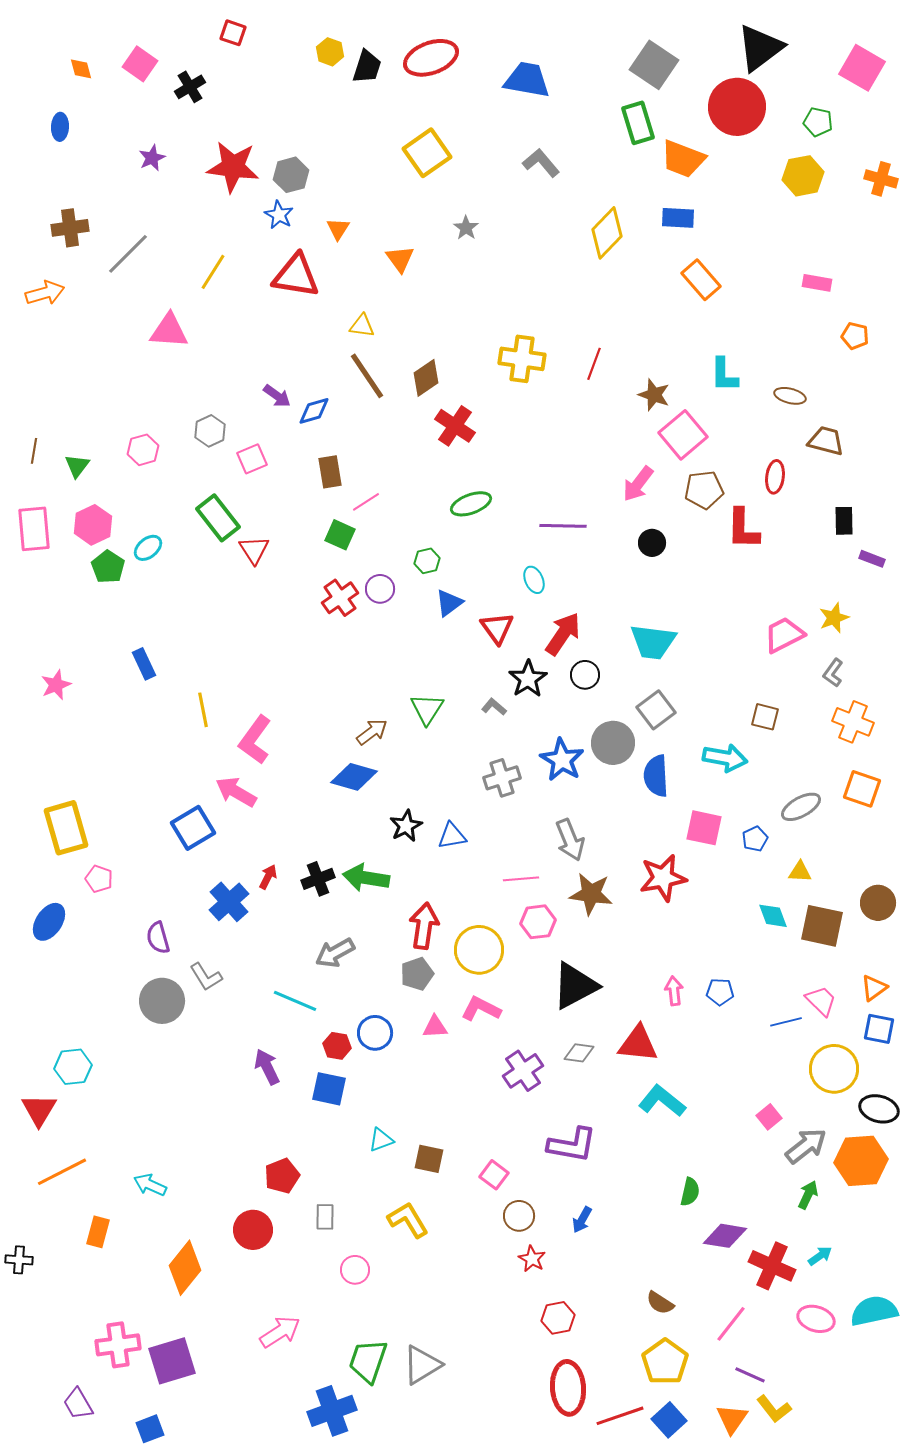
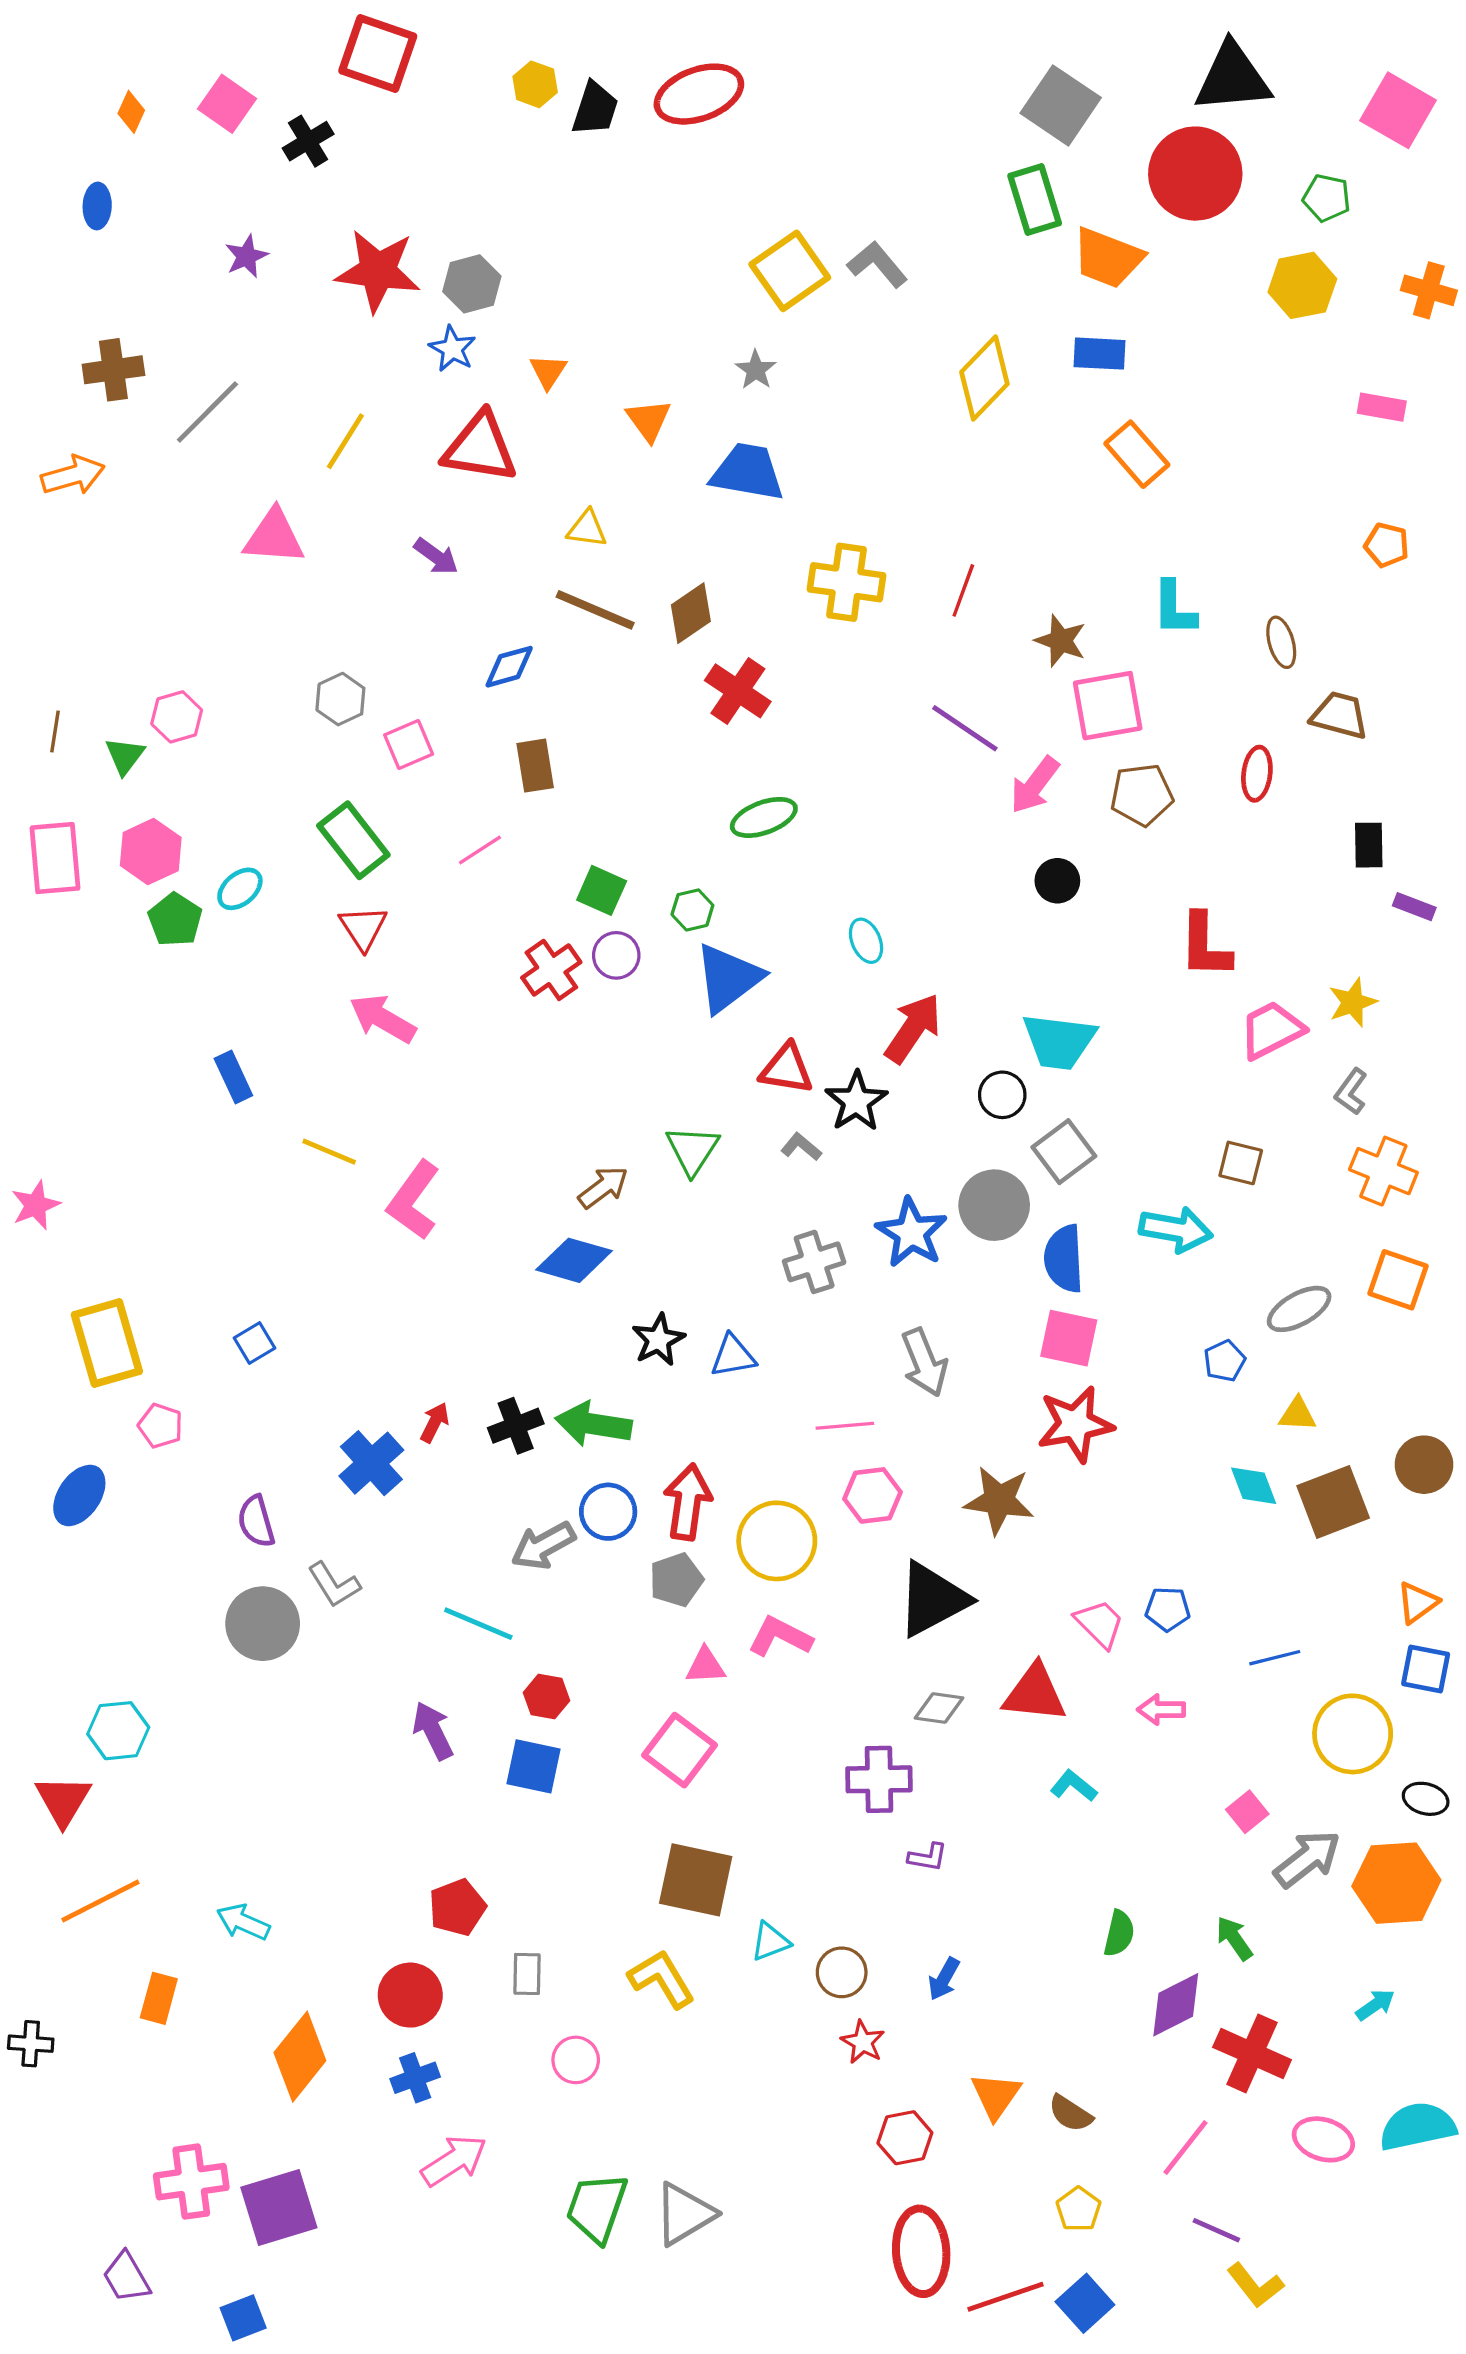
red square: (233, 33) -> (378, 54), size x1.8
black triangle: (760, 48) -> (1233, 78), turned 32
orange diamond: (81, 69) -> (131, 112), turned 40
blue trapezoid: (527, 80) -> (748, 472), moved
yellow square: (427, 153) -> (790, 271), moved
pink rectangle: (817, 283) -> (1382, 407), moved
brown line: (367, 376) -> (595, 610), turned -33
purple arrow: (277, 396) -> (436, 556), moved
brown ellipse: (790, 396) -> (1281, 642), turned 60
pink square: (683, 435) -> (1108, 706), turned 30
pink hexagon: (143, 450) -> (177, 717), moved
pink line: (366, 502) -> (480, 850), moved
purple line: (563, 526) -> (965, 728), moved, turned 33
red L-shape: (743, 529) -> (1205, 946), moved
green square: (340, 535) -> (602, 890), moved
red triangle: (254, 550) -> (363, 928), moved
blue triangle: (449, 603) -> (728, 978), size x1.6
red triangle: (497, 628) -> (787, 1069), moved, turned -45
black circle: (585, 675) -> (1002, 1095), moved
pink star: (56, 685) -> (36, 1205), moved
yellow line: (203, 710) -> (329, 1152), turned -56
pink arrow: (236, 792) -> (383, 1019), moved
blue square: (193, 828) -> (255, 1343), moved, size x0.6
pink square: (704, 828) -> (1069, 1338), moved
brown star: (591, 894) -> (999, 1500), moved
brown square: (822, 926) -> (1333, 1502), turned -33
pink arrow: (674, 991) -> (1161, 1710), moved, turned -84
pink trapezoid: (821, 1001) -> (1100, 1624), moved
blue circle: (375, 1033) -> (608, 1512), moved
purple cross: (523, 1071) -> (879, 1779), moved, turned 33
cyan L-shape: (662, 1101) -> (1074, 1786), size x0.6
black ellipse: (879, 1109) -> (1426, 1799), size x0.7
cyan triangle: (381, 1140) -> (770, 1942), moved
purple L-shape: (572, 1145) -> (928, 1857), size x0.5
brown square: (429, 1159) -> (696, 1880), size x1.6
pink square: (494, 1175) -> (679, 1750), moved, size x1.5
green arrow: (808, 1195) -> (1234, 1938), moved, turned -60
purple diamond: (725, 1236) -> (1176, 2005), turned -36
cyan arrow: (820, 1256) -> (1375, 2005), moved
yellow pentagon: (665, 1362) -> (1078, 2209), size x0.6
blue cross: (332, 1411) -> (415, 2078), moved, size x0.6
orange triangle: (732, 1419) -> (996, 2096), moved

